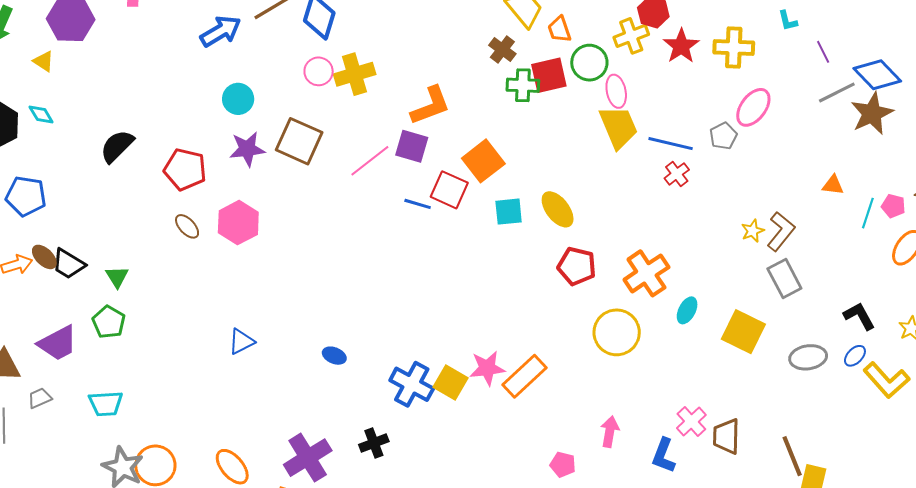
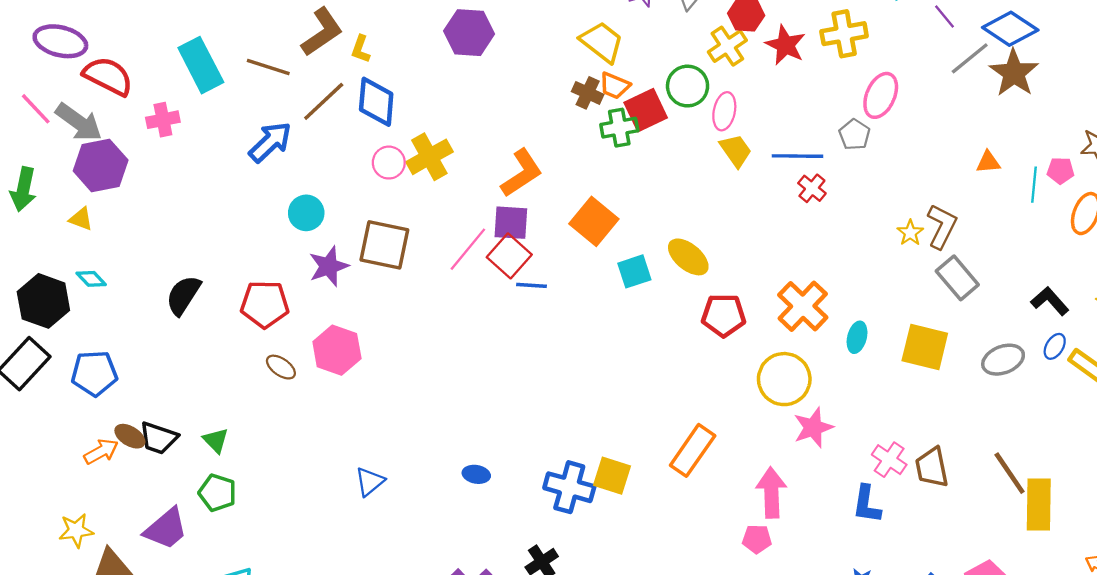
orange trapezoid: (559, 29) -> (615, 86), moved, turned -36
pink ellipse: (616, 91) -> (724, 111), turned 36
yellow trapezoid: (618, 127) -> (736, 151), size x0.7
red square: (449, 190) -> (509, 256), moved, turned 30
pink star: (487, 368) -> (813, 428), moved
pink arrow: (610, 432) -> (771, 493), moved, size x1.4

